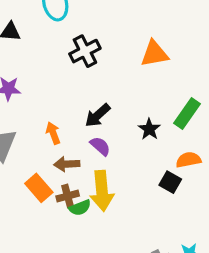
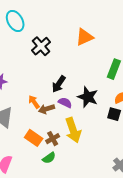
black star: (149, 129) -> (88, 97), moved, size x1.5
brown arrow: (67, 164) -> (47, 109), moved
green semicircle: (80, 208) -> (49, 158), moved

